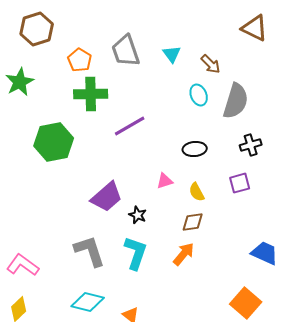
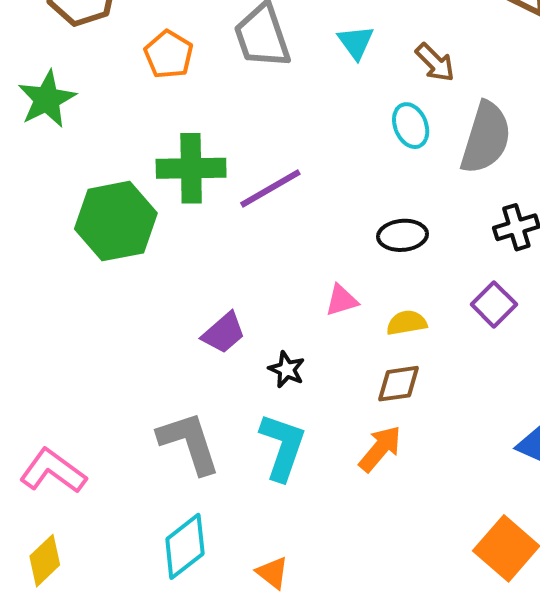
green cross: (91, 94) -> (191, 168), moved
purple square: (240, 183) -> (494, 304), turned -30
yellow semicircle: (197, 192) -> (407, 323), turned 108
purple trapezoid: (107, 197) -> (224, 333), size x0.7
cyan diamond: (88, 302) -> (185, 546), turned -52

